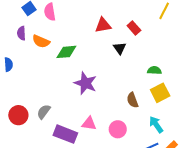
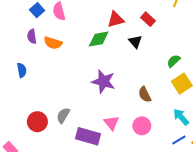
green diamond: (66, 52) -> (99, 39), moved
green semicircle: (154, 70) -> (174, 61), turned -40
brown semicircle: (133, 100) -> (145, 94), moved
pink triangle: (89, 123) -> (111, 123), turned 49

